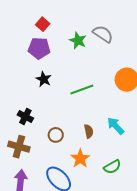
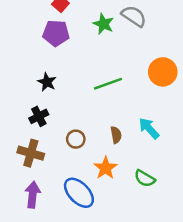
black star: (44, 79) -> (47, 82), moved
black cross: (25, 117) -> (39, 116), turned 35
green semicircle: (112, 167) -> (145, 178), turned 60

